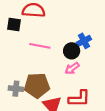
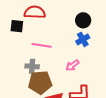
black circle: (72, 51) -> (83, 20), moved
gray cross: (16, 89) -> (32, 66), moved

